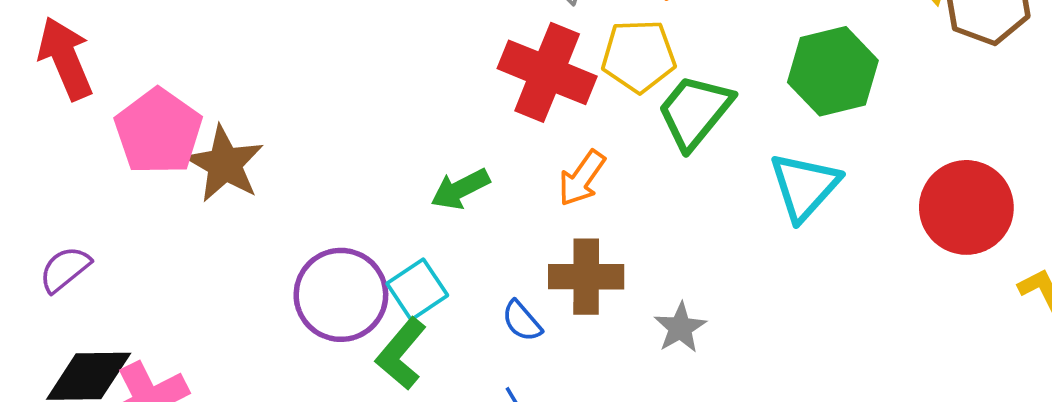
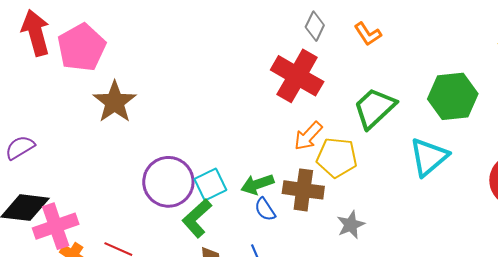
yellow pentagon: (639, 56) -> (337, 157), moved
pink pentagon: (158, 132) -> (81, 47), moved
green arrow: (460, 189) -> (257, 184), moved

